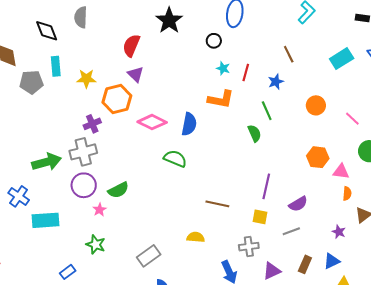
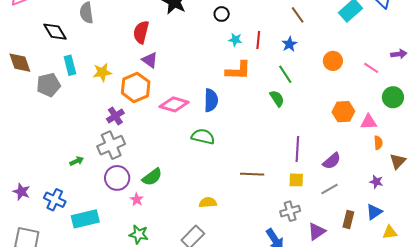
green arrow: (47, 162) -> (77, 161), size x0.5
yellow semicircle: (196, 237) -> (208, 202), moved

